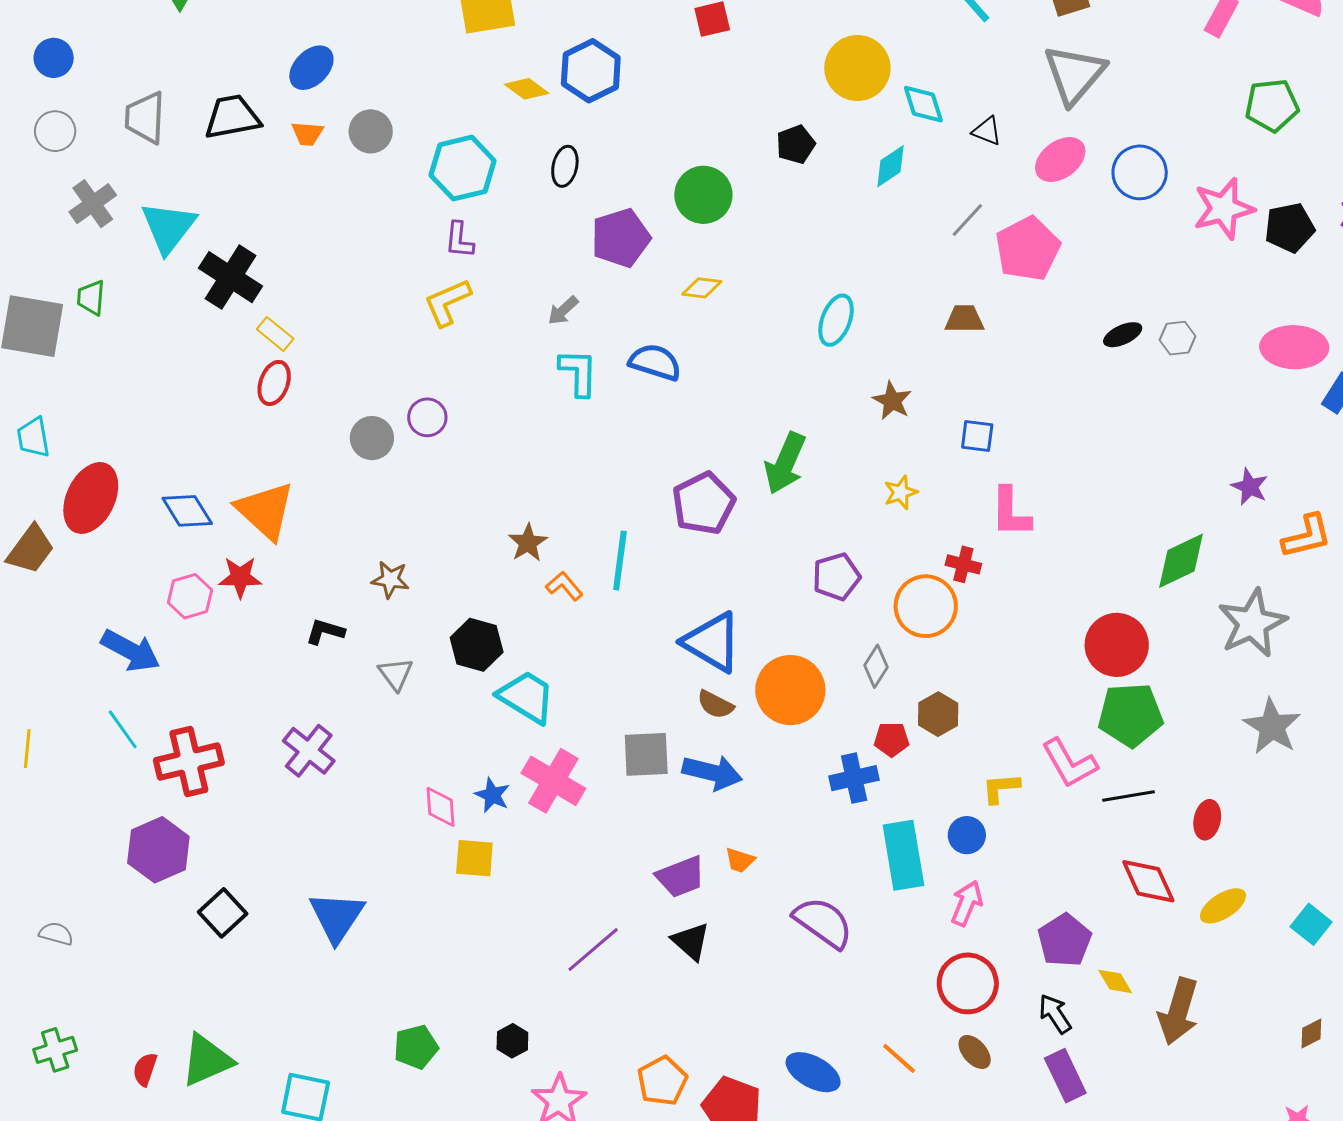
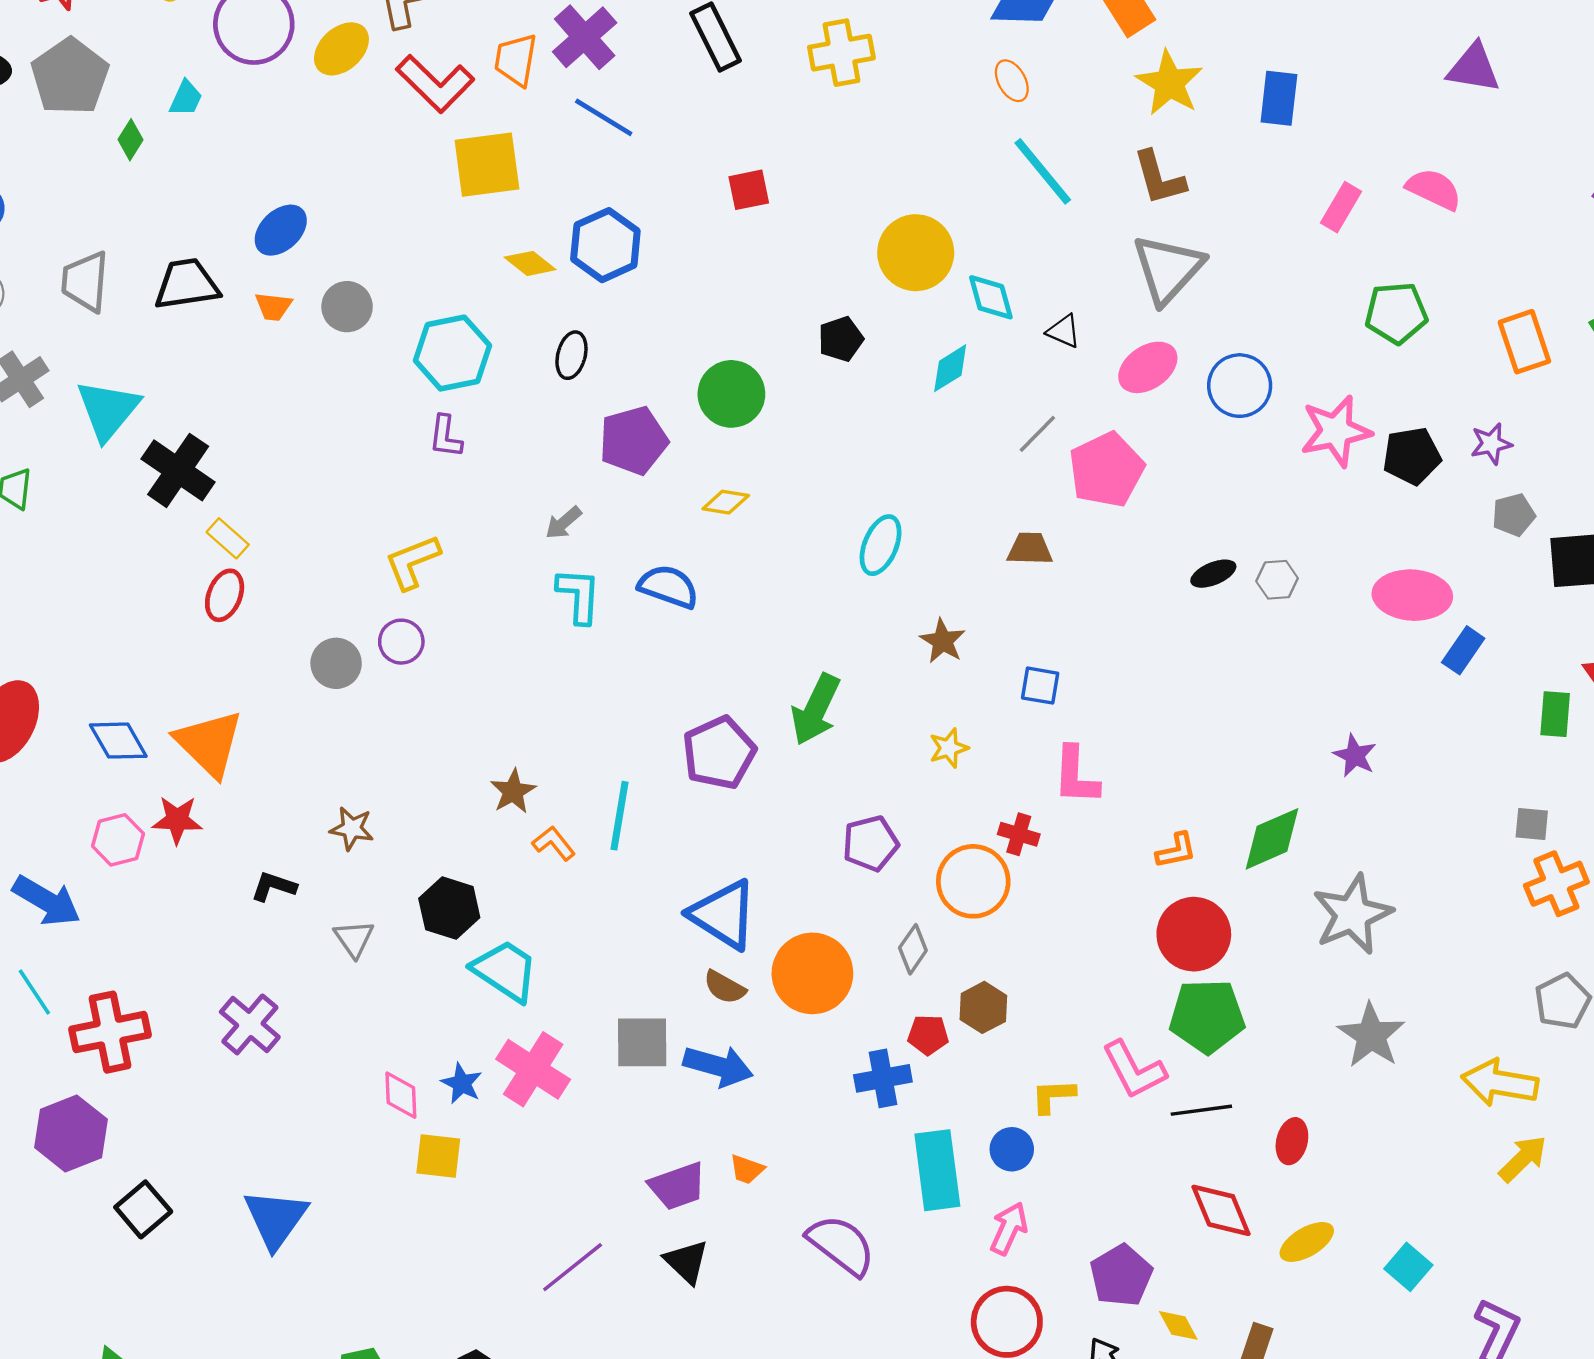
yellow L-shape: (447, 302) -> (412, 562), moved
orange L-shape: (1307, 536) -> (1176, 851), moved, size x0.7

